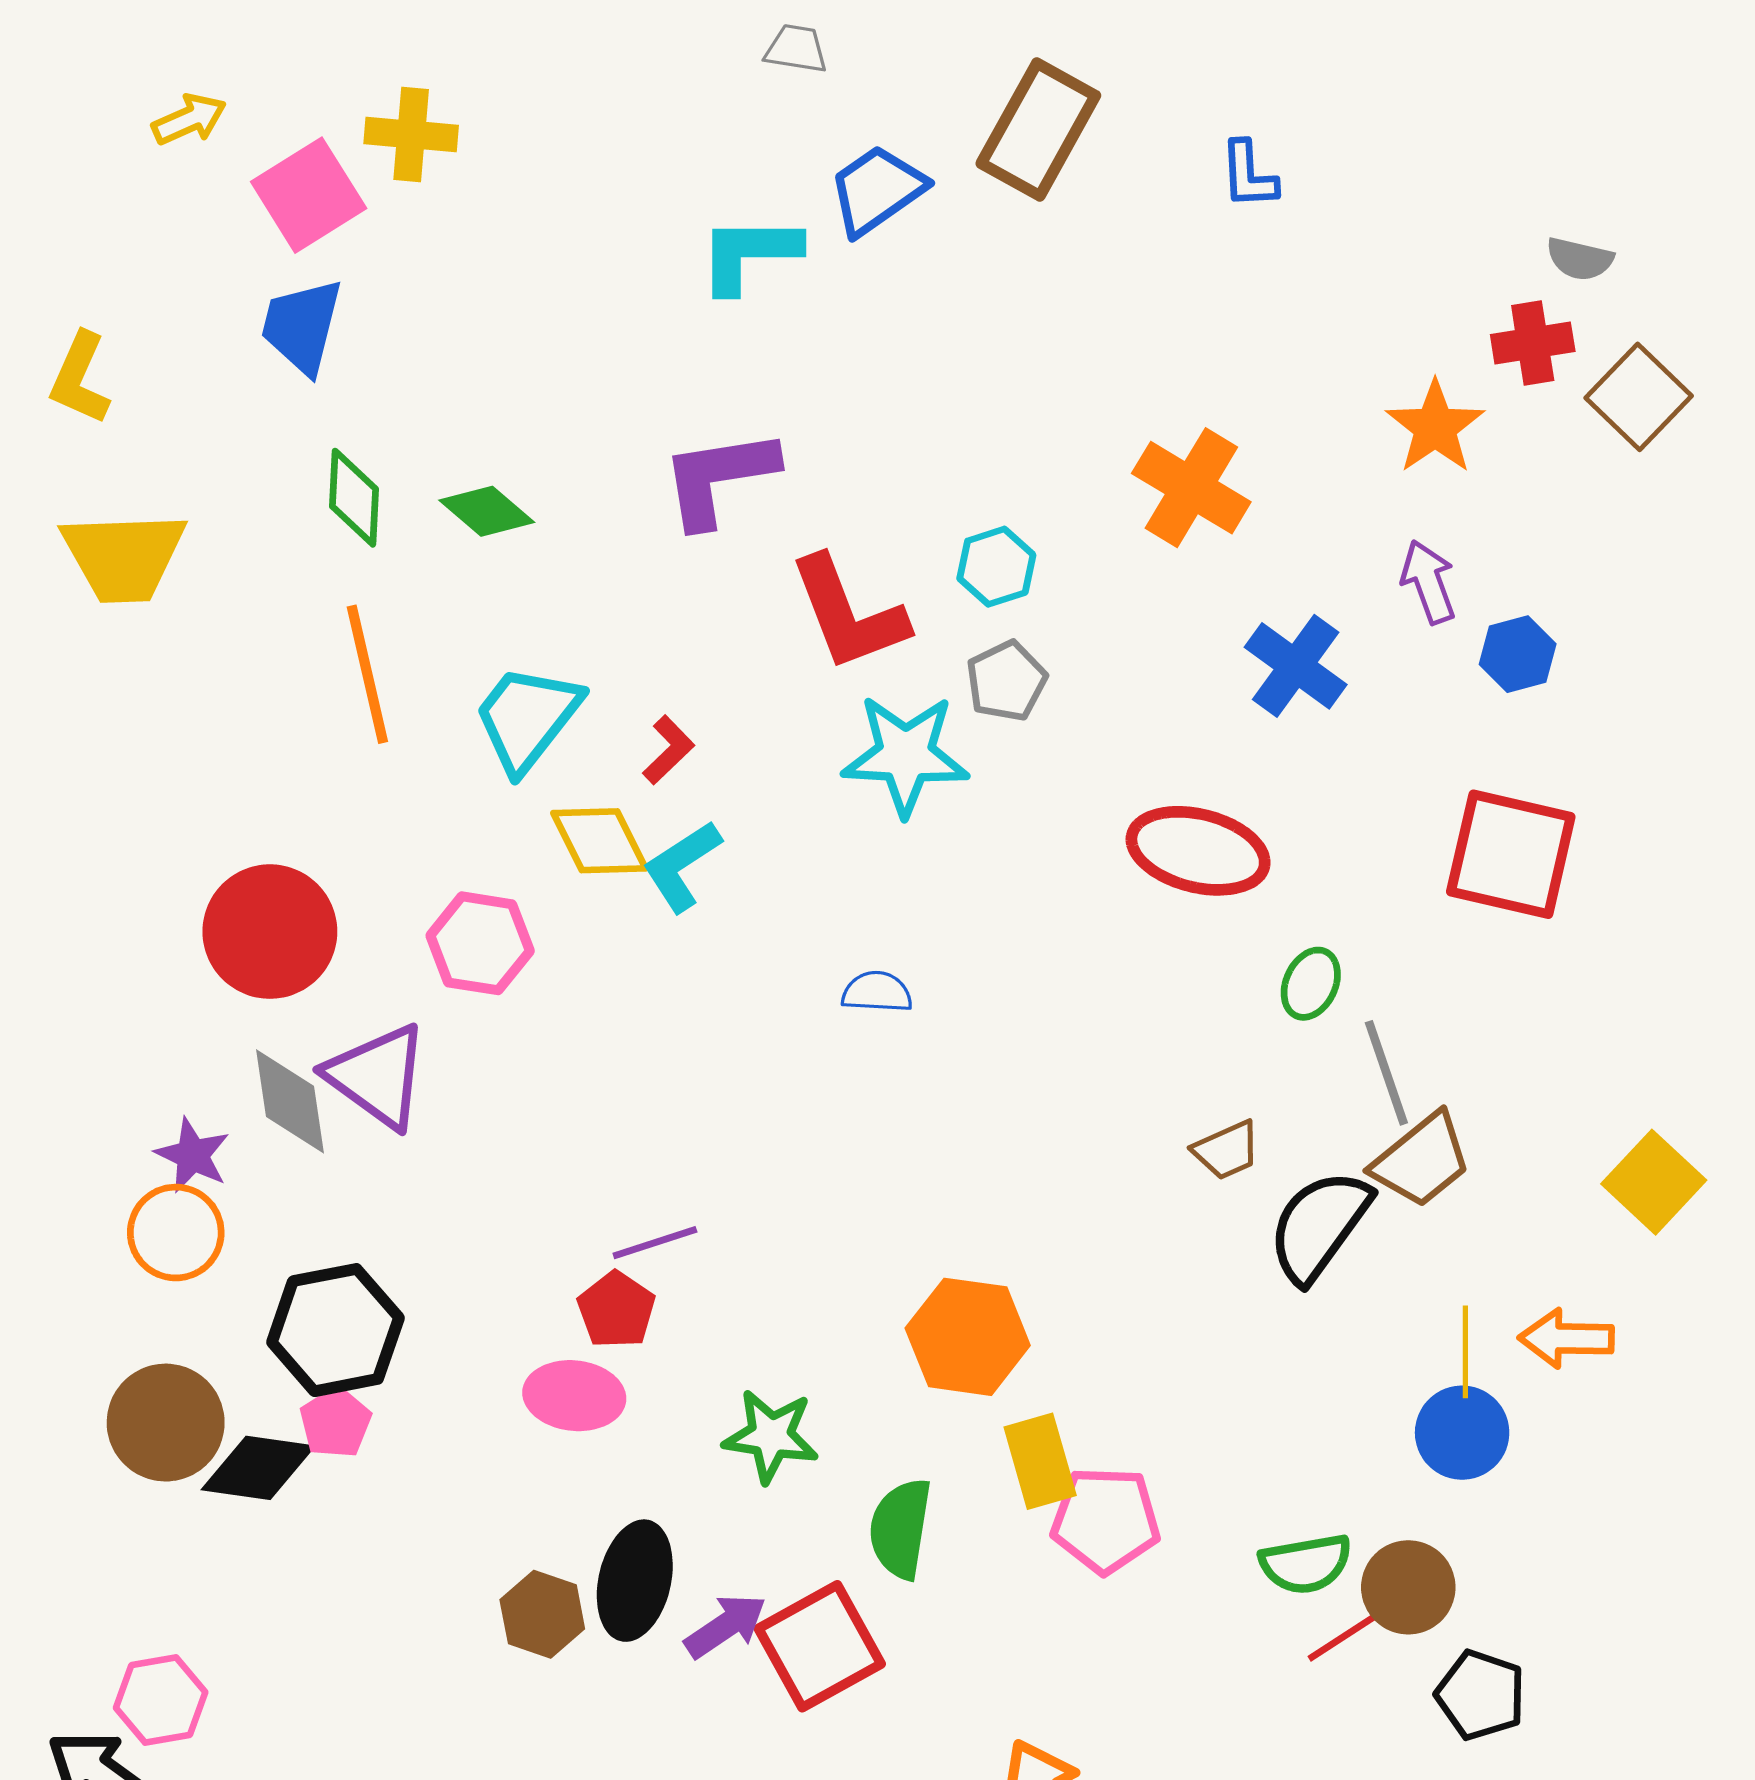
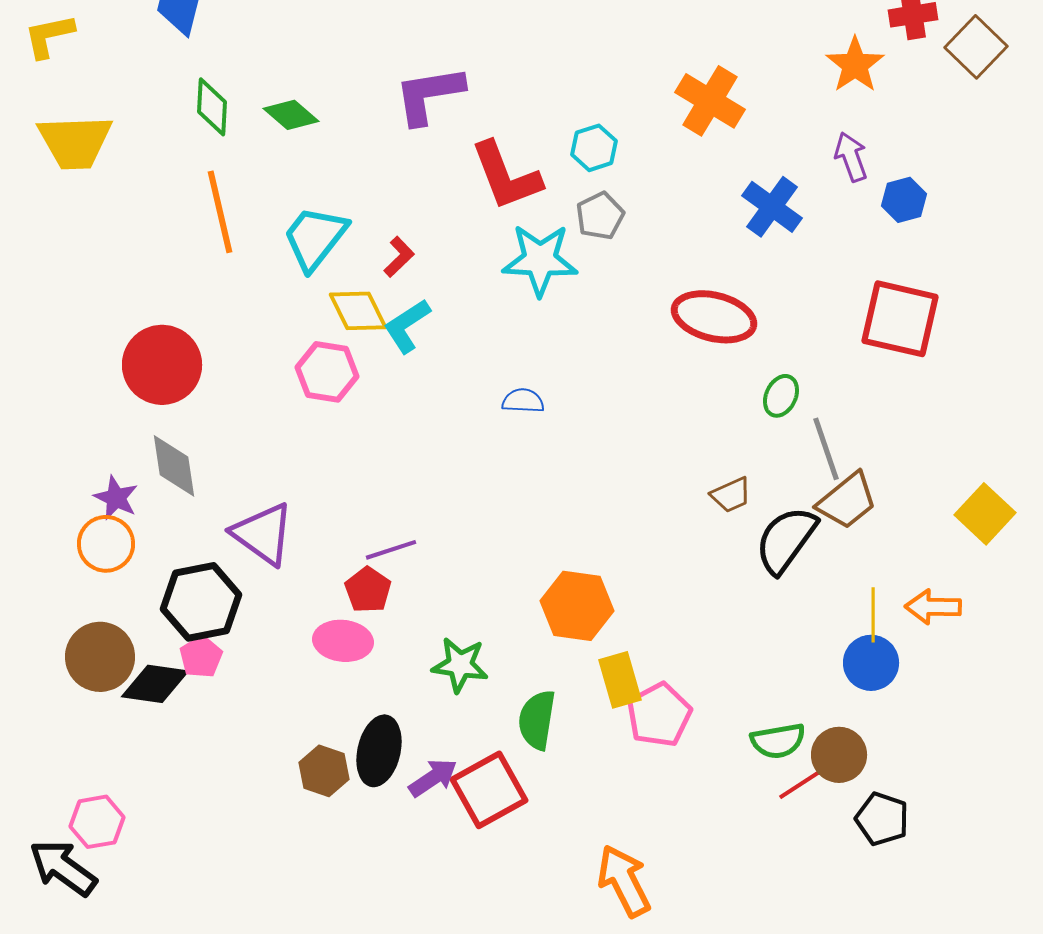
yellow L-shape: (80, 378) -> (49, 36), turned 54
pink hexagon: (480, 943) -> (327, 372), moved
purple triangle: (378, 1076) -> (263, 534), moved
pink pentagon: (1106, 1520) -> (659, 715), turned -30

